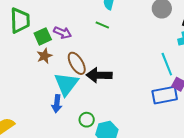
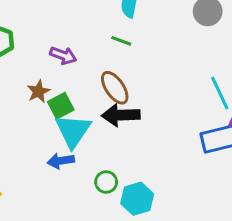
green square: (43, 36) -> (61, 106), moved
brown ellipse: (77, 63) -> (115, 88), moved
blue arrow: (57, 104) -> (61, 161), turned 78

